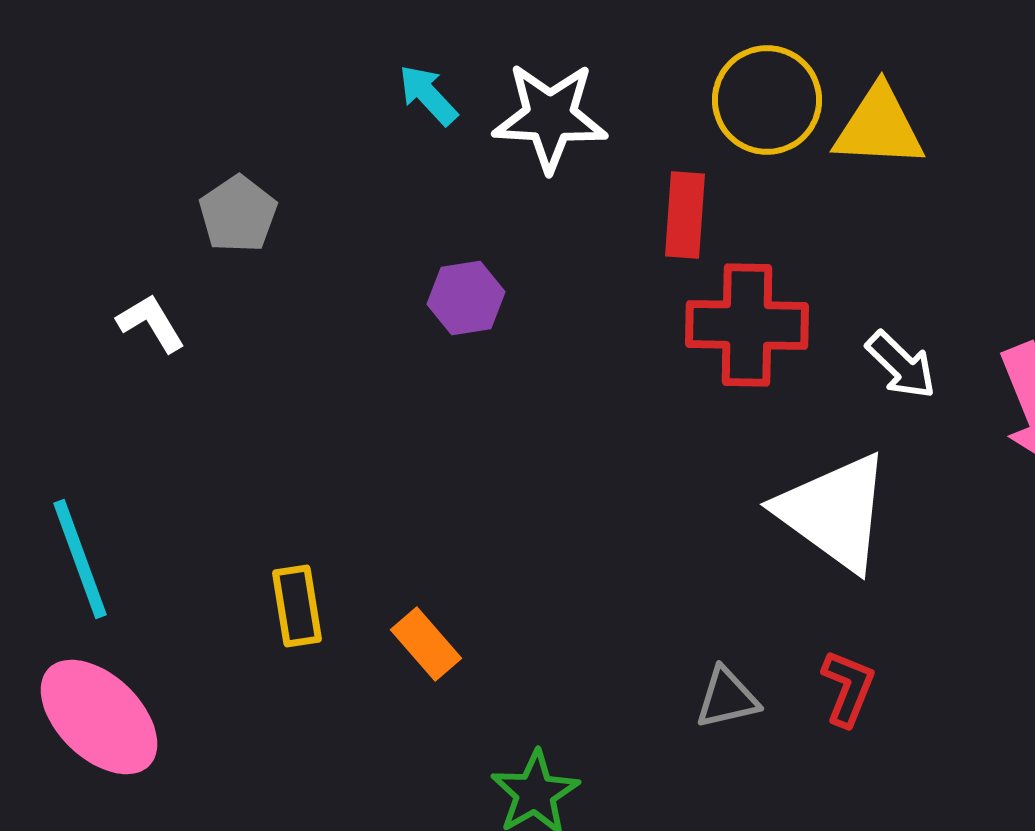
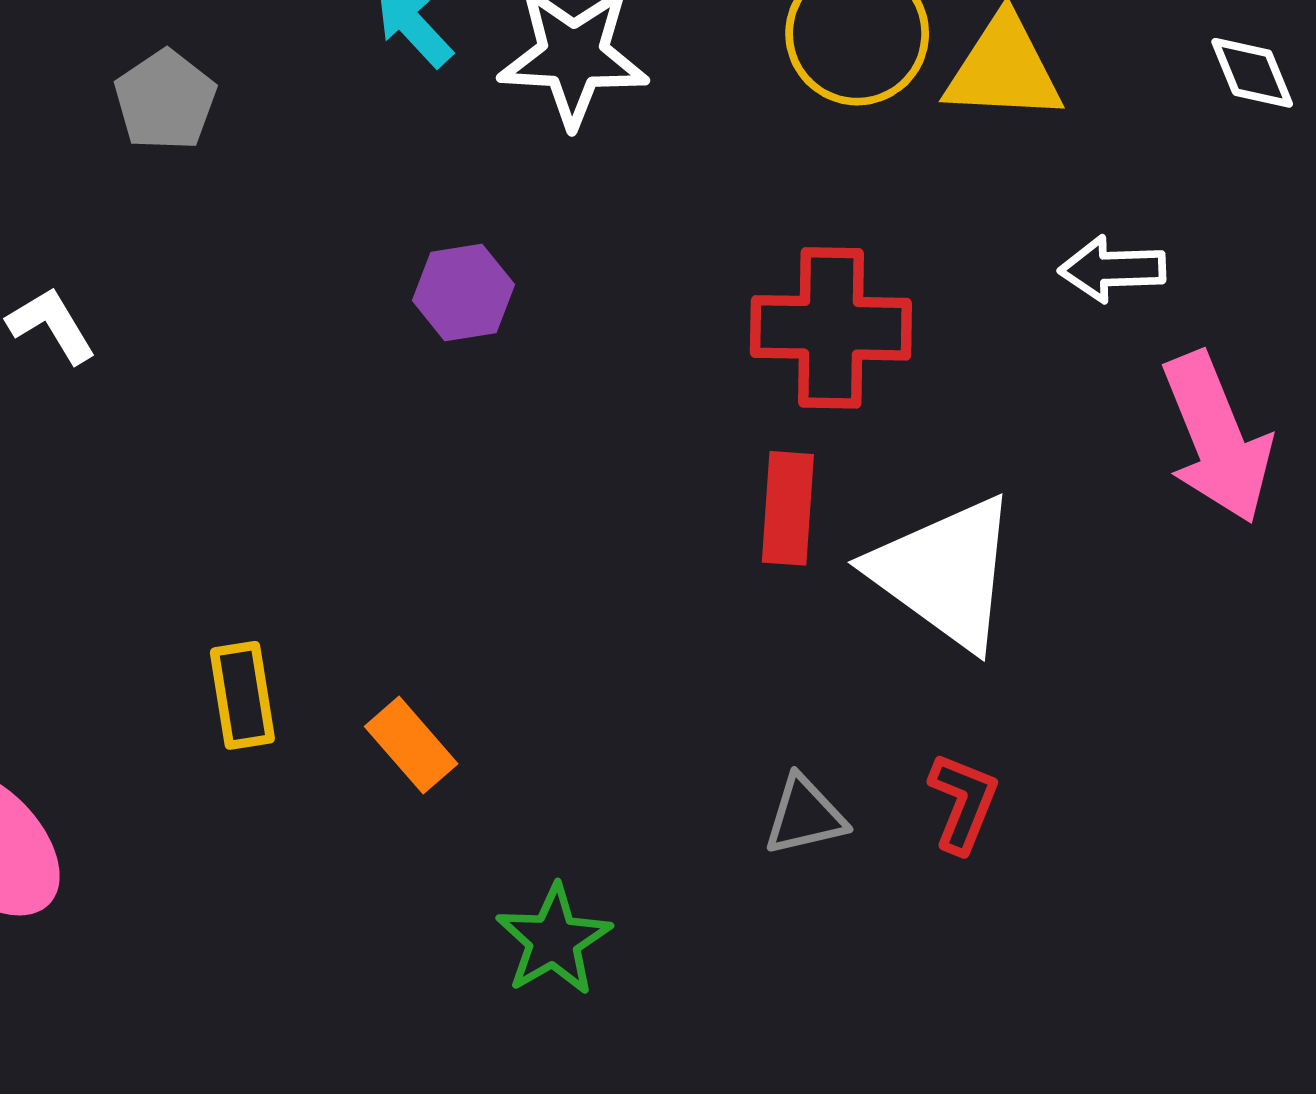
gray pentagon: (238, 214) -> (165, 100), moved
red rectangle: (685, 215) -> (788, 508), moved
white arrow: (901, 365) -> (1112, 269), moved, turned 134

